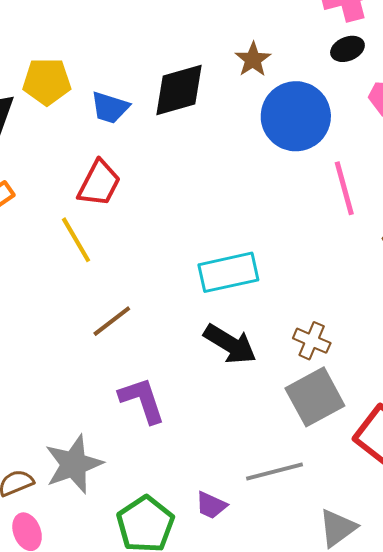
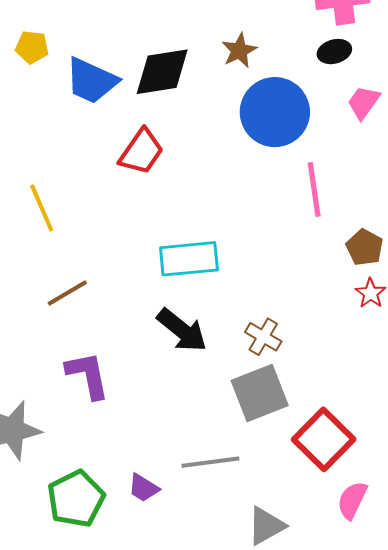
yellow pentagon: (47, 81) -> (32, 47), size x0.7
blue trapezoid: (110, 107) -> (91, 81), size x1.4
red trapezoid: (99, 183) -> (141, 152), moved

